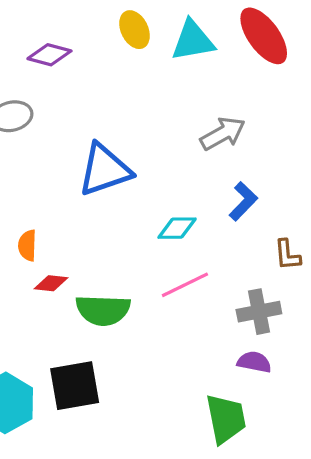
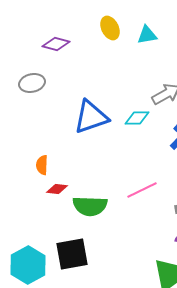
cyan triangle: (193, 41) -> (147, 35), size x0.7
cyan diamond: (177, 228) -> (137, 118), moved

